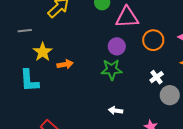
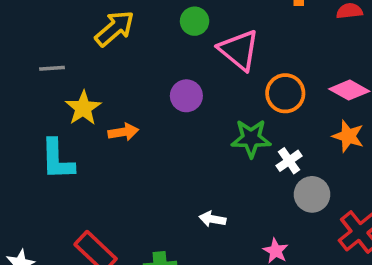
pink triangle: (127, 17) -> (239, 50), turned 40
purple circle: (117, 46) -> (186, 96), moved
green star: (112, 70) -> (251, 138), moved

